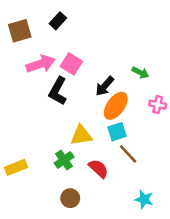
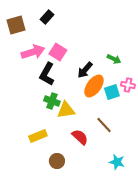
cyan square: (117, 132) -> (112, 92), moved
green cross: (64, 160) -> (52, 101), moved, turned -35
yellow rectangle: (16, 167) -> (38, 136), moved

